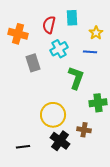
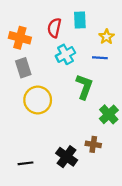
gray rectangle: (33, 63) -> (23, 68), moved
green cross: (98, 103) -> (109, 114), turned -36
yellow circle: (53, 115) -> (38, 100), moved

